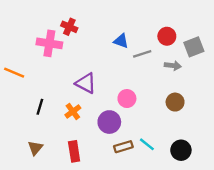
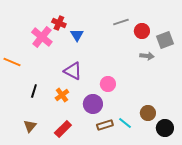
blue triangle: (121, 41) -> (77, 35), moved, turned 40
pink cross: (49, 43) -> (42, 37), turned 30
gray line: (142, 54) -> (121, 22), moved
brown circle: (175, 102) -> (148, 113), moved
black circle: (181, 150) -> (165, 128), moved
red rectangle: (74, 151) -> (63, 129), turned 54

